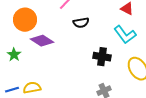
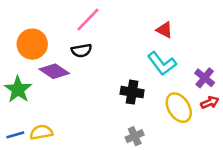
black semicircle: (81, 23) -> (81, 51), moved
green star: (14, 55) -> (18, 89), size x1.5

